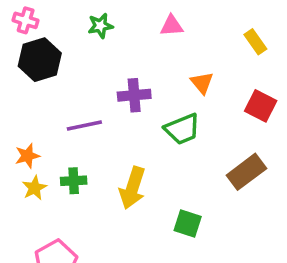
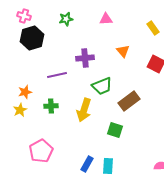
green trapezoid: (182, 129) -> (102, 86), moved
brown rectangle: (246, 172) -> (129, 101), moved
yellow star: (34, 188) -> (20, 110), moved

